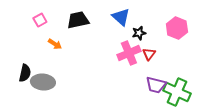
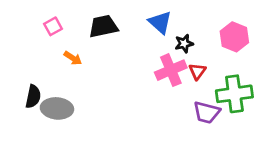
green cross: (177, 92) -> (234, 94), moved, turned -32

